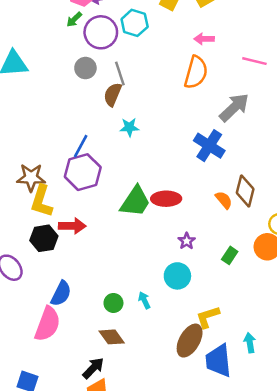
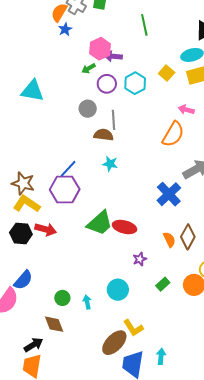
purple circle: (101, 32) -> (107, 84), size x0.7
brown semicircle: (113, 94) -> (104, 135), turned 60
yellow L-shape: (42, 201) -> (27, 204), turned 92
purple star: (187, 241) -> (140, 259), moved
yellow L-shape: (208, 317) -> (133, 328), turned -120

